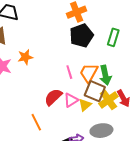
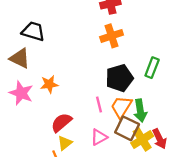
black pentagon: (81, 36) -> (119, 78), moved
red semicircle: (53, 97) -> (61, 122), moved
yellow triangle: (85, 105) -> (65, 143), moved

